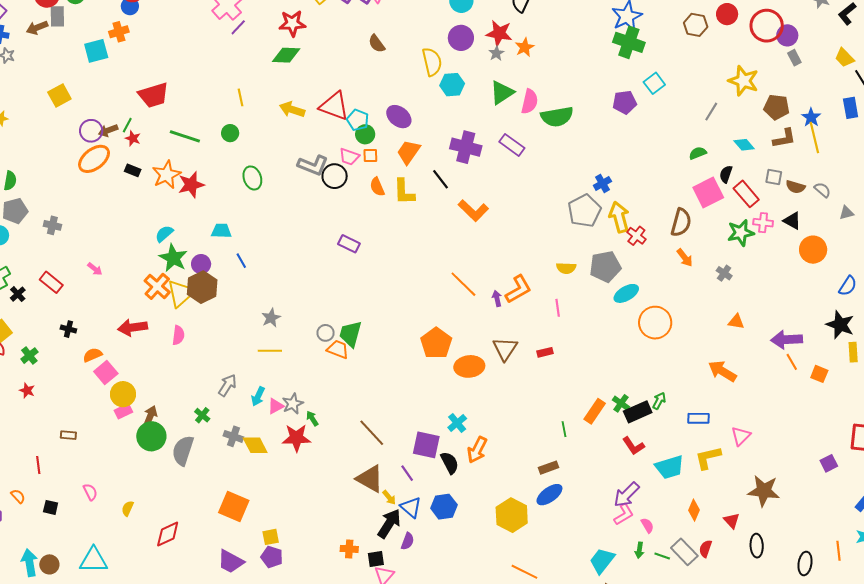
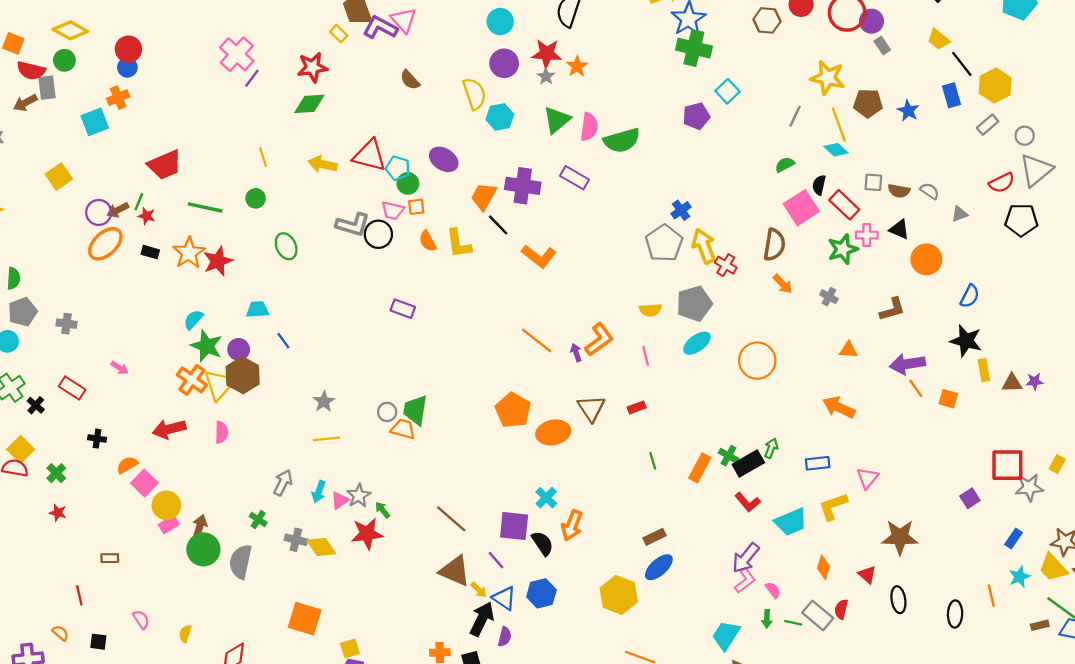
brown L-shape: (784, 138) -> (892, 309), moved
yellow line: (814, 138) -> (839, 125), moved
orange trapezoid: (409, 152) -> (484, 196), moved
cyan ellipse: (626, 293) -> (697, 343), moved
green line: (564, 429) -> (653, 461), moved

